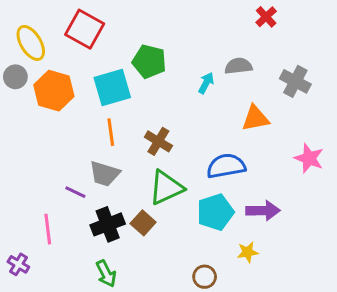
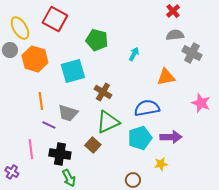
gray semicircle: (238, 66) -> (175, 35), moved
cyan square: (112, 88) -> (73, 71), moved
orange line: (111, 132) -> (41, 101), moved
black cross: (108, 224) -> (60, 154), moved, turned 30

